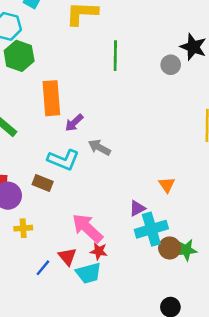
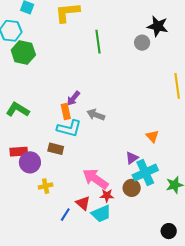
orange rectangle: (51, 98) -> (66, 112), moved, size x0.6
brown circle: (170, 248) -> (132, 188), moved

